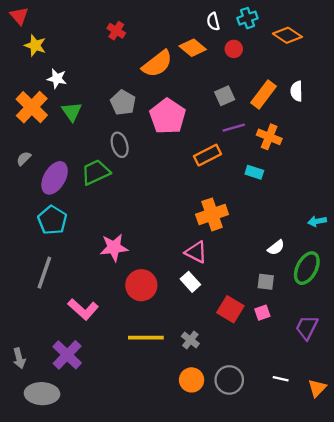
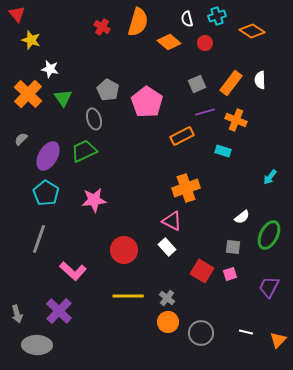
orange semicircle: (157, 64) -> (138, 22), moved, turned -36
gray ellipse: (120, 145) -> (94, 119), moved
cyan arrow: (317, 221) -> (270, 177), moved, turned -42
pink star: (114, 248) -> (94, 200), moved
orange circle: (192, 380) -> (168, 322), moved

